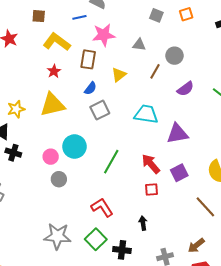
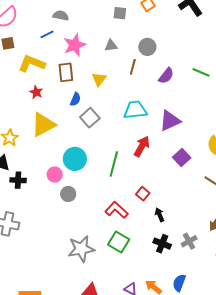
red arrow: (151, 164) -> (142, 146), moved, turned 85
red square: (152, 189) -> (143, 194), moved, turned -32
black cross: (122, 250) -> (162, 244), moved, turned 30

